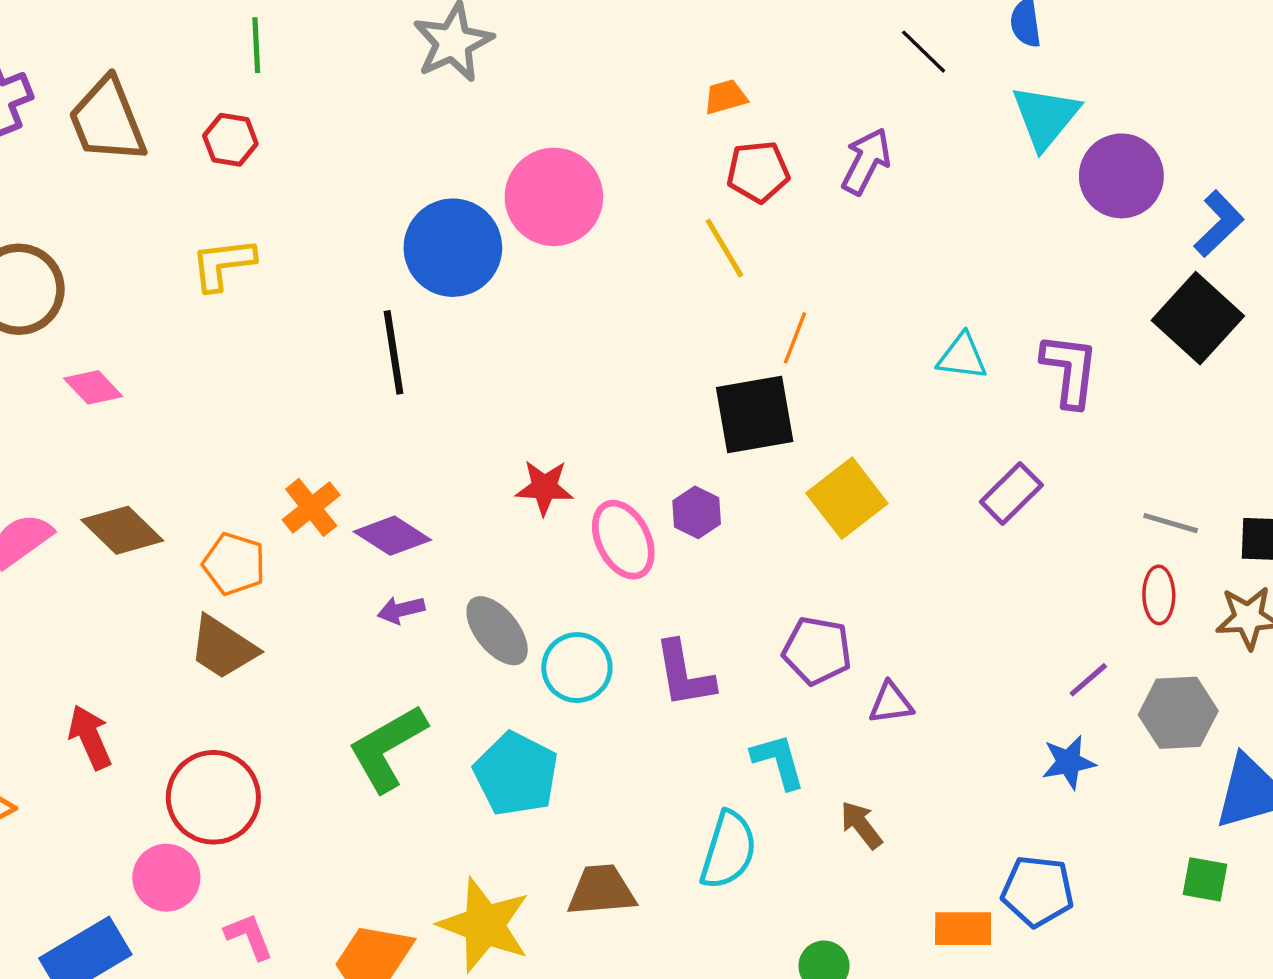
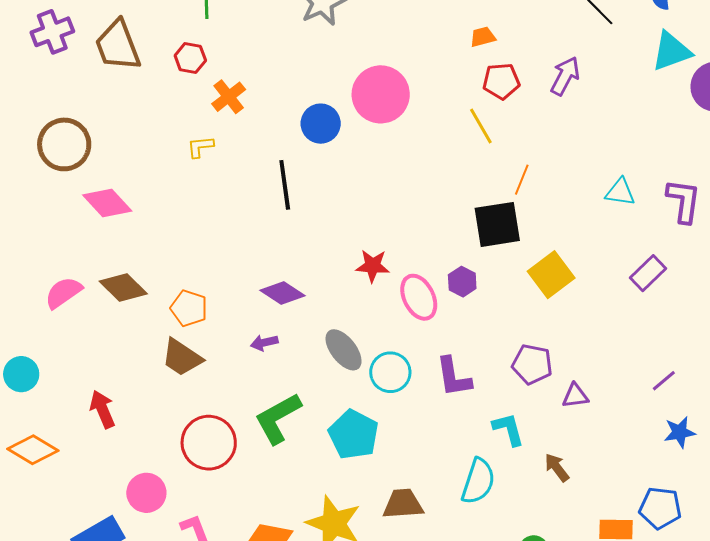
cyan triangle: (1046, 117) -> (671, 51), turned 30
blue circle: (453, 248) -> (321, 124), size x0.7
yellow L-shape: (223, 264) -> (200, 147), moved, size x0.7
pink diamond: (93, 387) -> (107, 203), size x1.4
orange cross: (311, 507) -> (229, 97), moved
purple arrow: (401, 610) -> (264, 343), moved
purple line: (1088, 680) -> (664, 381), moved
red circle: (213, 797) -> (209, 443), moved

